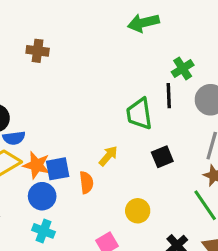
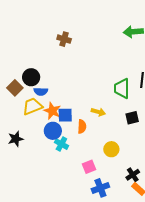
yellow arrow: (108, 156) -> (98, 112), turned 56
cyan cross: (43, 231) -> (61, 144), moved

